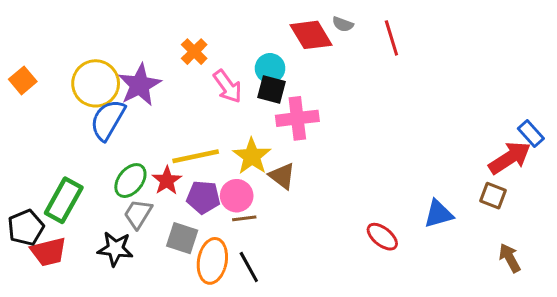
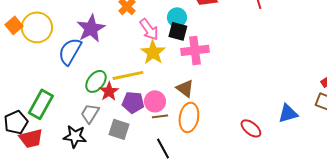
yellow circle: (96, 83) -> (37, 27), moved
yellow star: (252, 156) -> (153, 52), moved
green ellipse: (130, 181) -> (96, 81), moved
orange ellipse: (212, 261) -> (189, 117), moved

